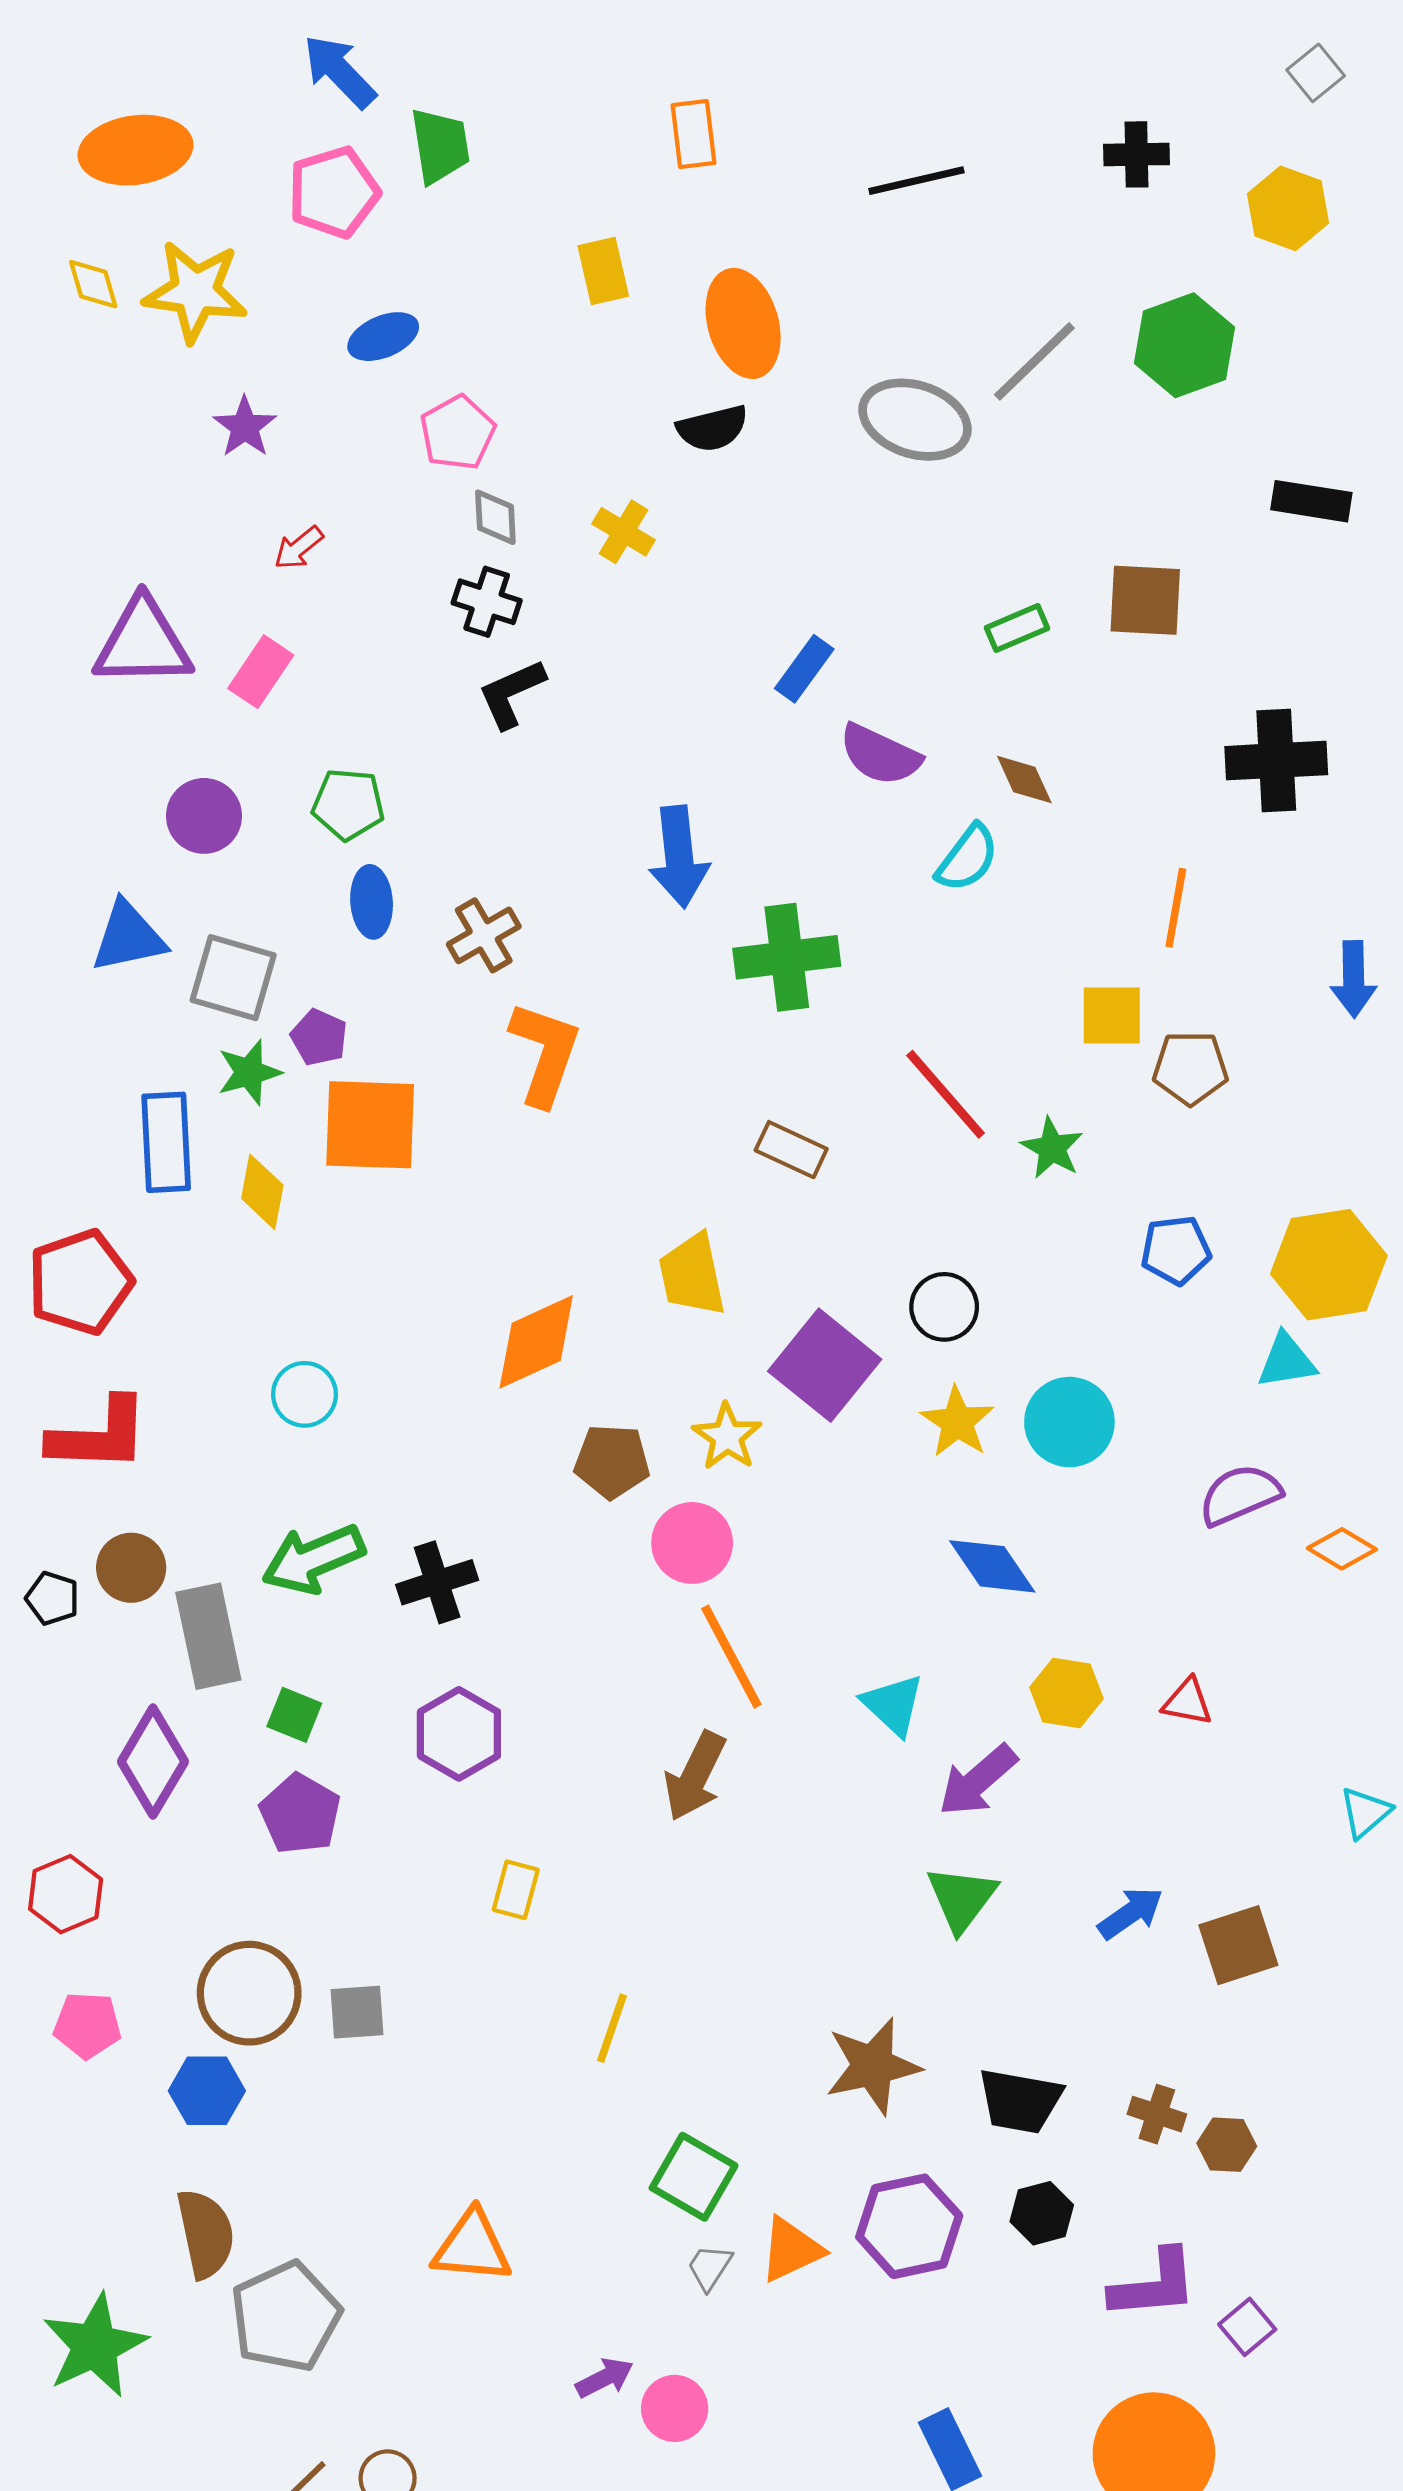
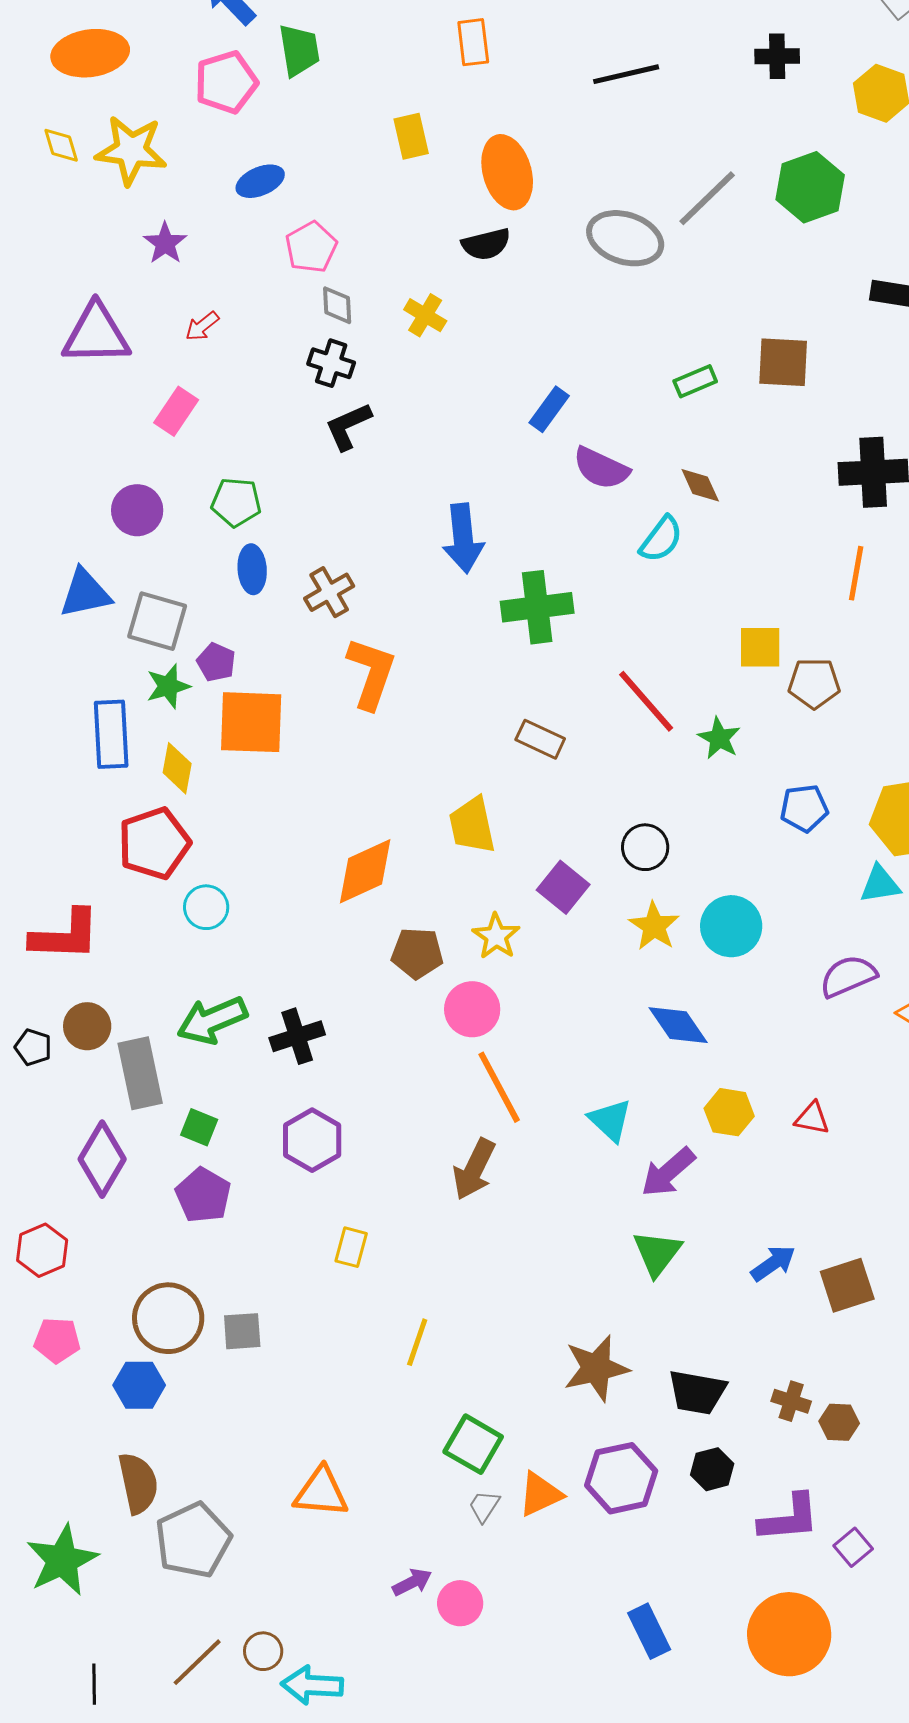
purple triangle: (143, 643) -> (96, 334), moved
orange line: (1176, 908) -> (856, 573), moved
red pentagon: (80, 1282) -> (154, 843), moved
purple square: (825, 1365) -> (563, 887), size x0.7

